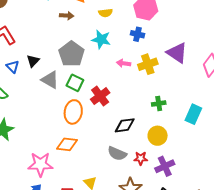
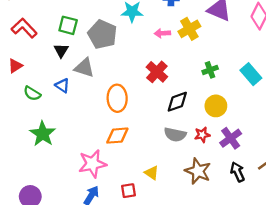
blue triangle: (13, 67) -> (62, 86), moved
green square: (75, 83) -> (68, 25), moved
red cross: (100, 96) -> (157, 72), moved
cyan rectangle: (193, 114) -> (251, 74), turned -54

